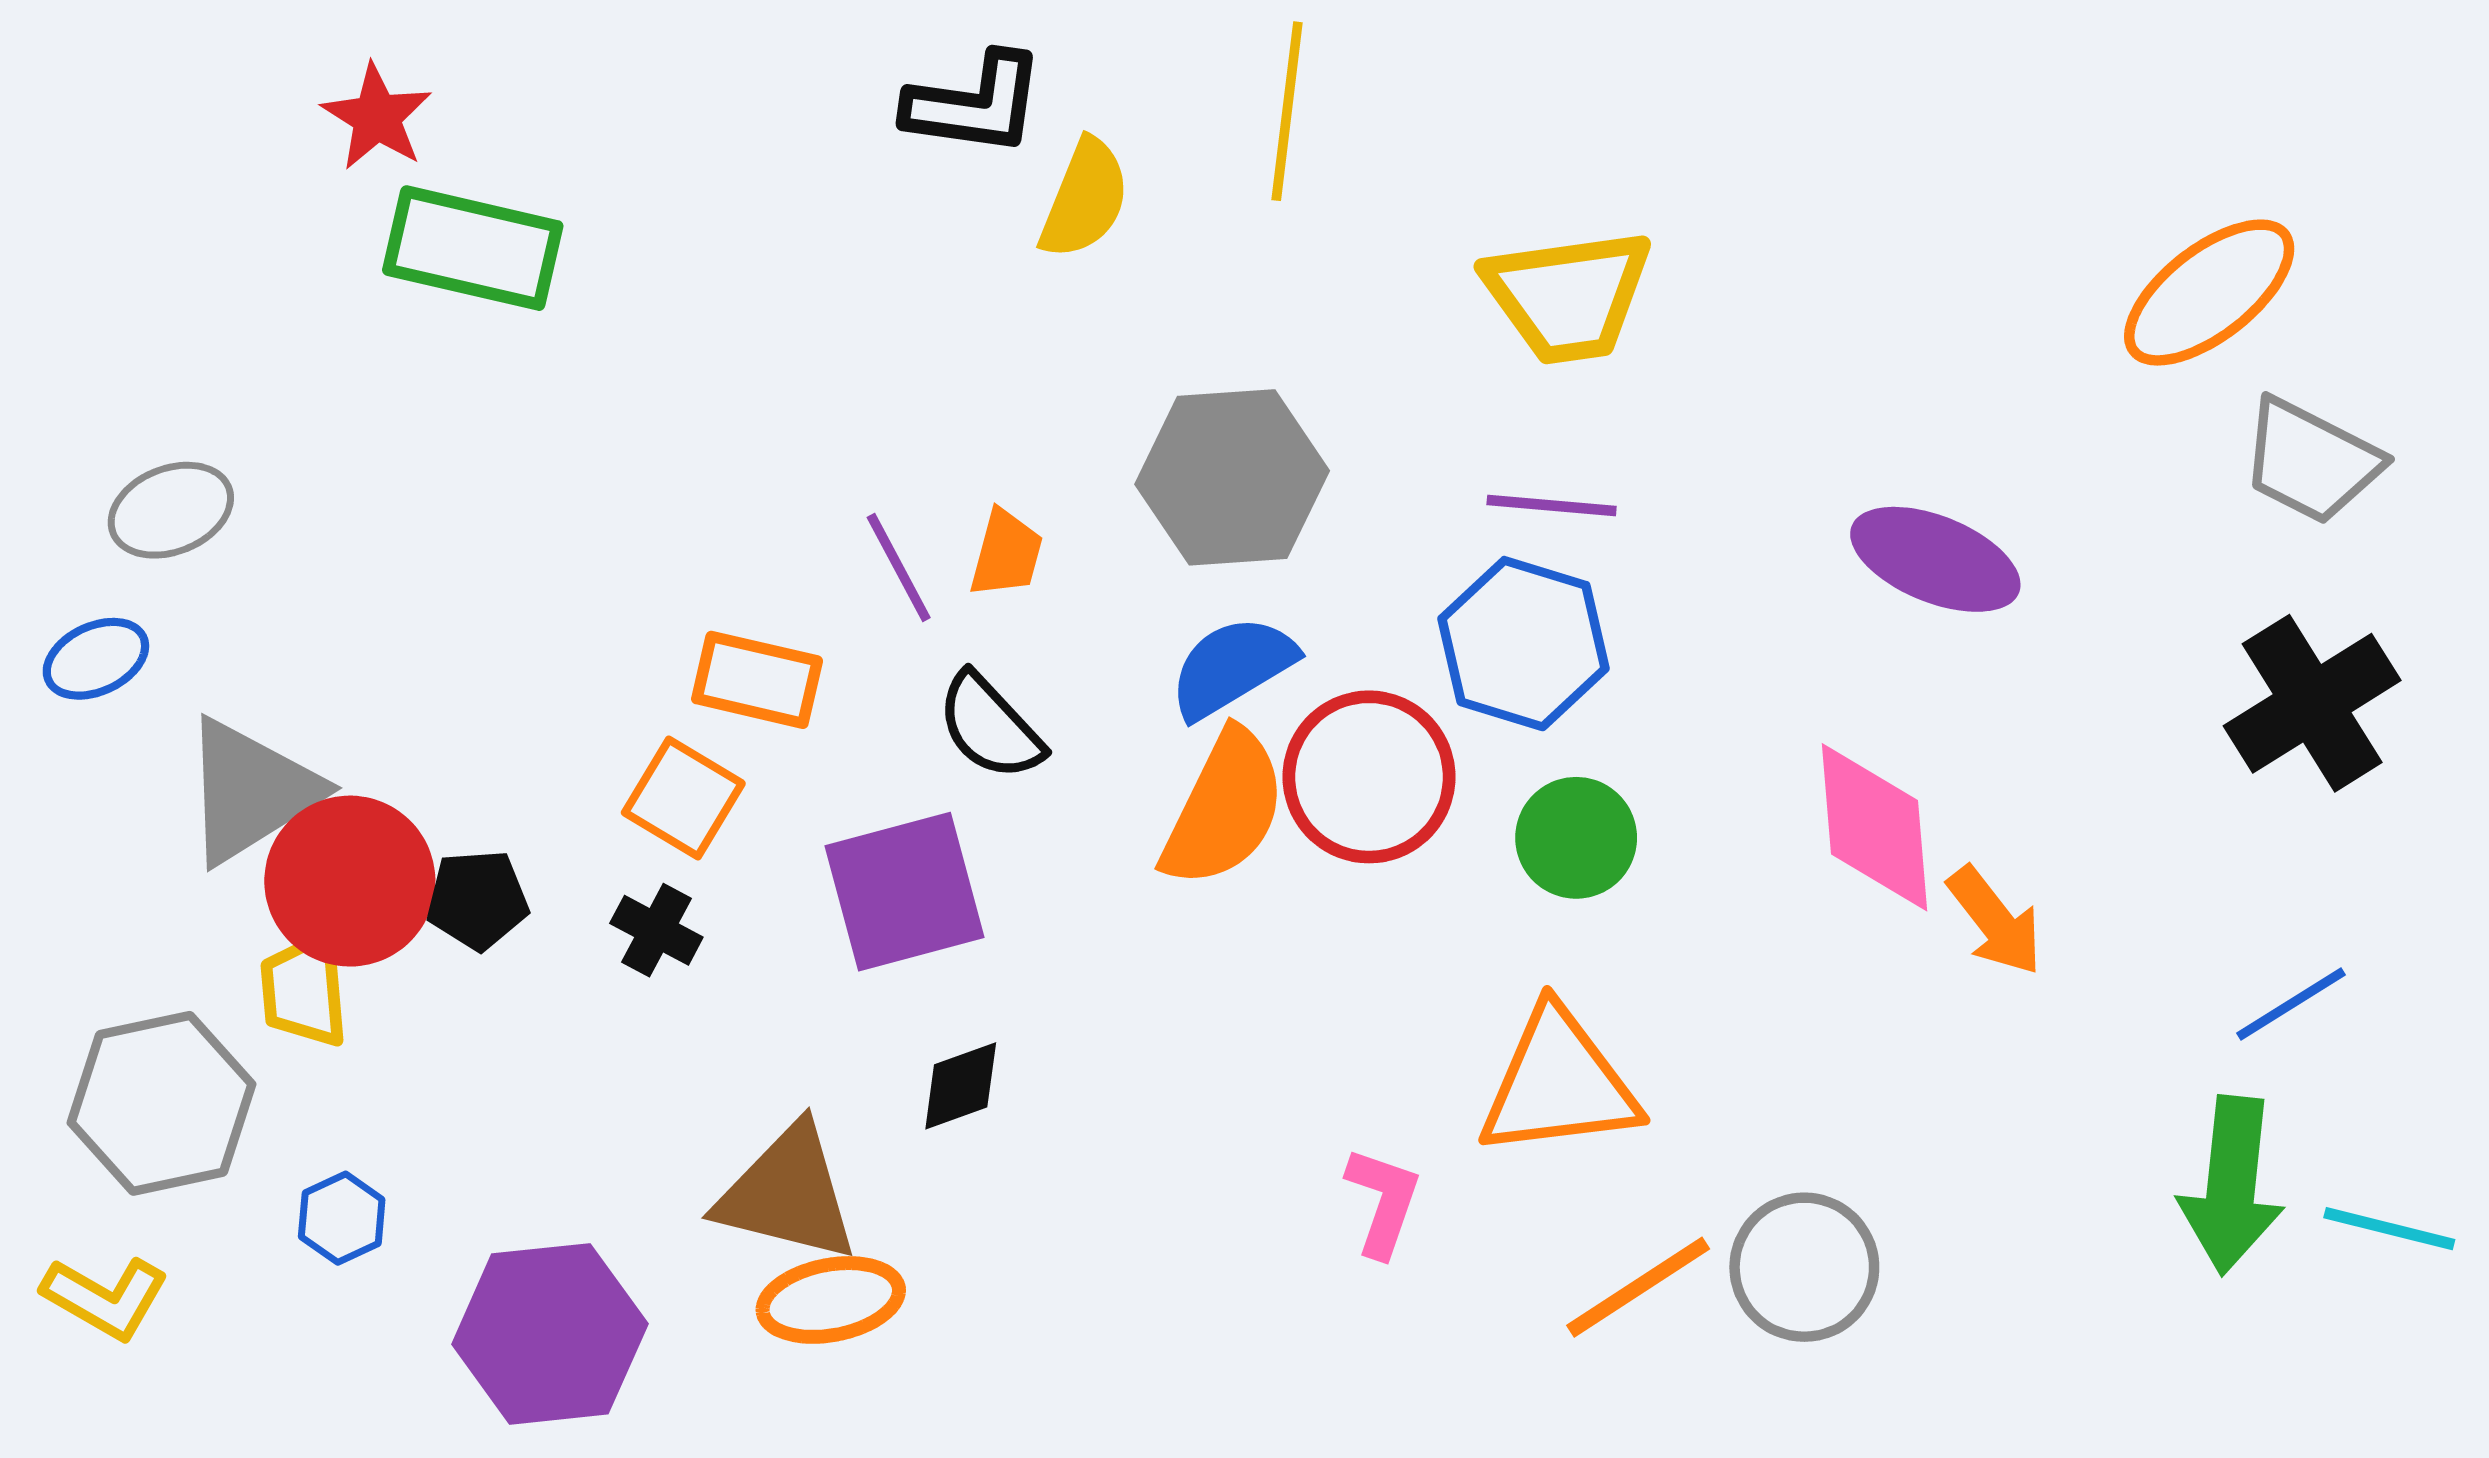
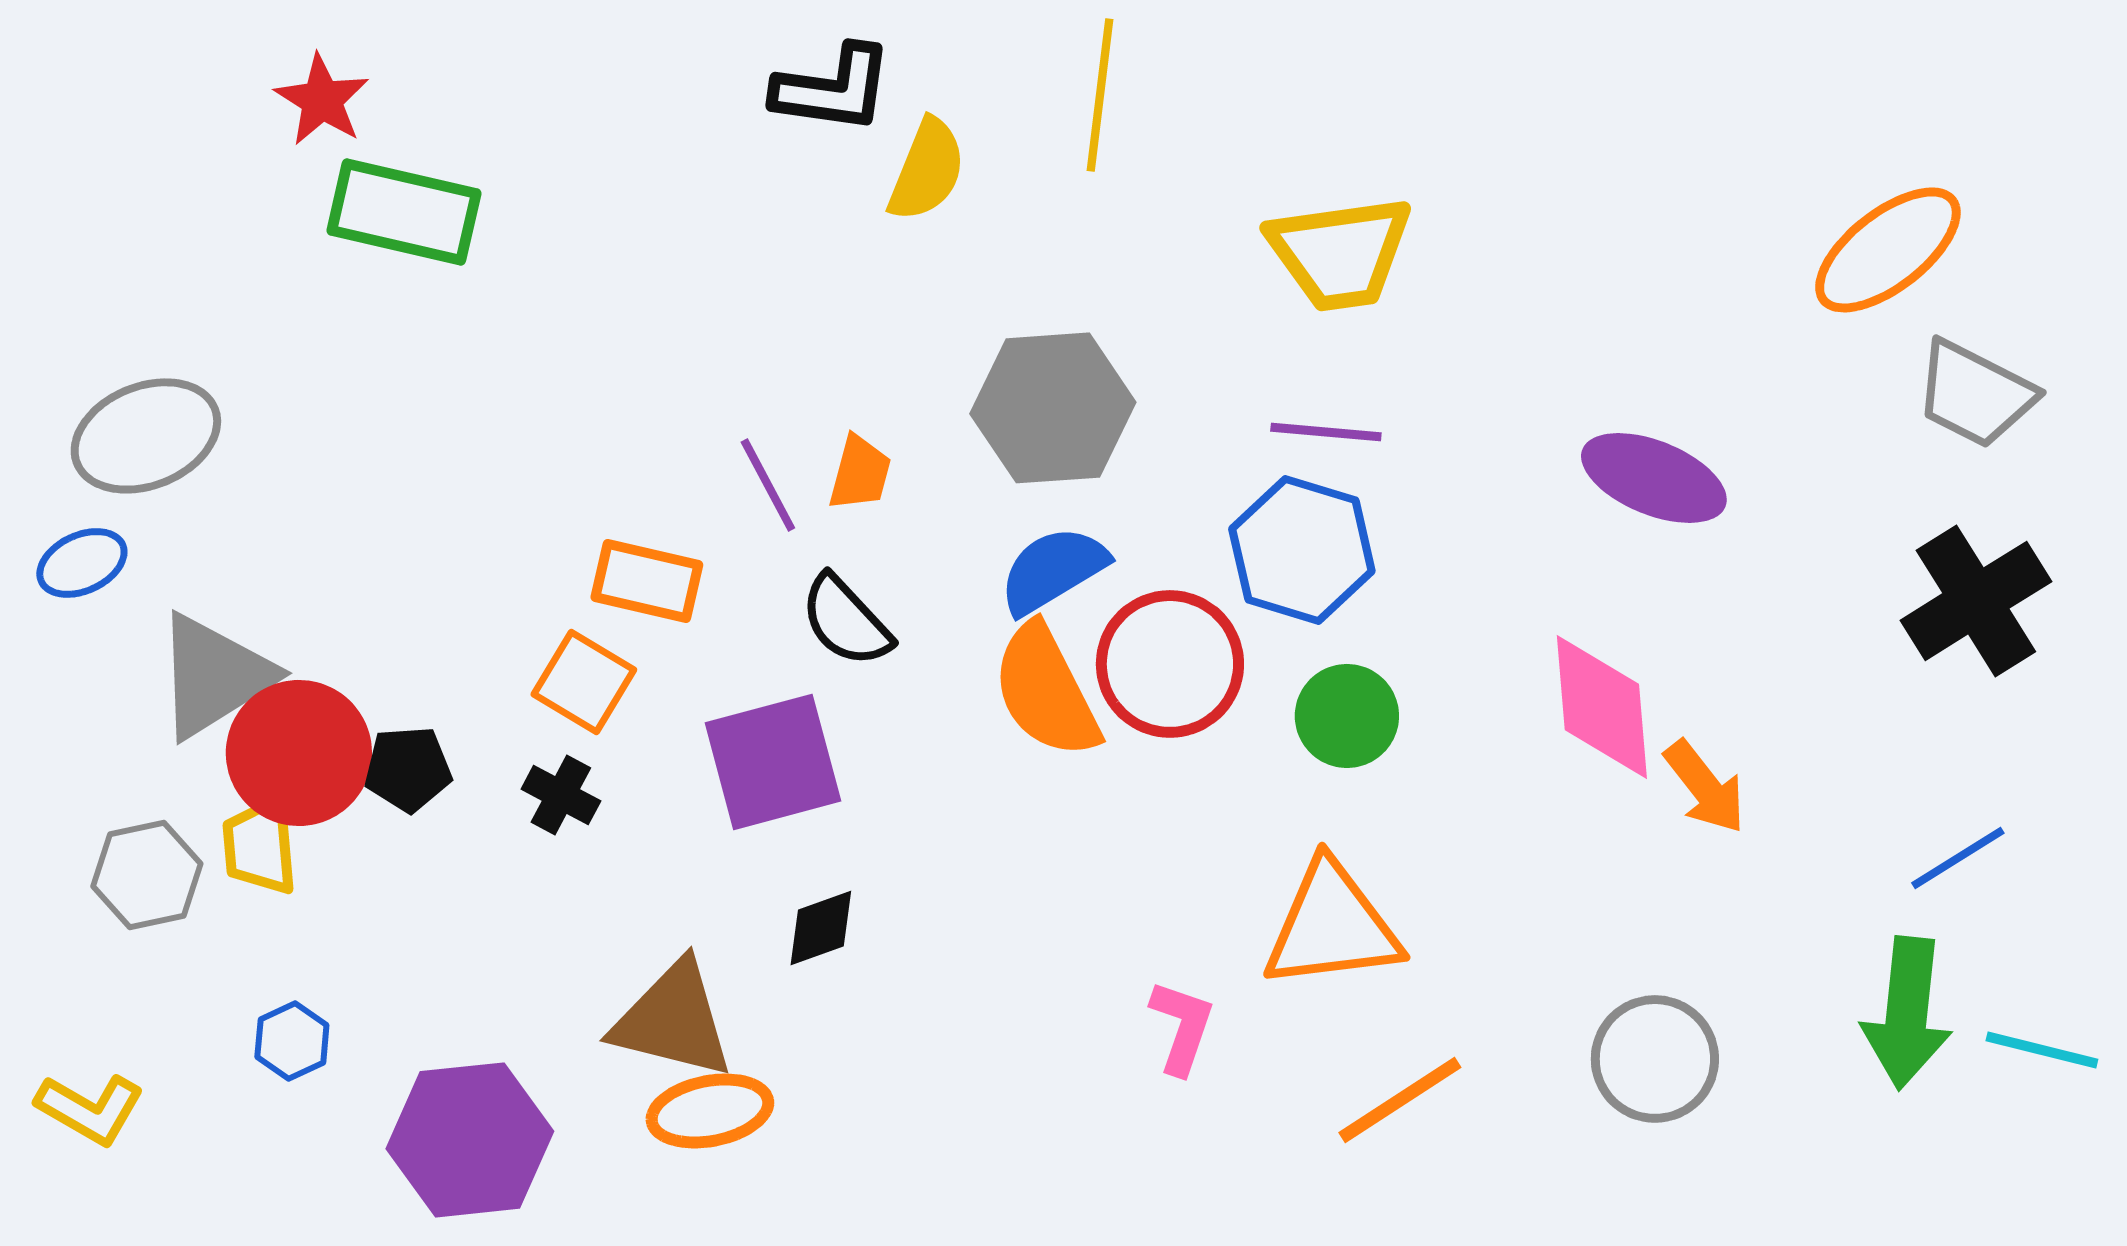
gray ellipse: (171, 510) -> (146, 436), size x1.4
orange semicircle: (1224, 809) -> (1046, 691), turned 127
gray hexagon: (161, 1103) -> (147, 875), moved, size x0.7
gray circle: (1804, 1267) -> (1655, 1059), moved

